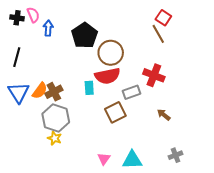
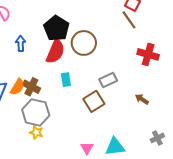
blue arrow: (48, 28) -> (21, 43), moved
red cross: (154, 75) -> (148, 54), moved
red semicircle: (107, 76) -> (55, 51), moved, turned -50
brown cross: (54, 92) -> (31, 87), turned -30

